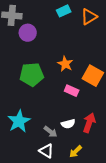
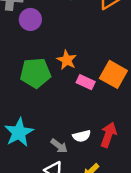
orange star: (65, 64) -> (67, 60), moved
pink rectangle: (72, 91) -> (86, 82), moved

